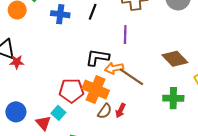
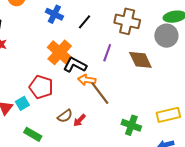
brown diamond: (175, 59) -> (140, 60), moved
orange cross: (96, 89) -> (60, 52), moved

